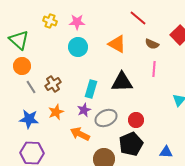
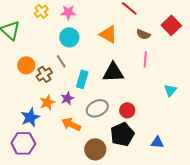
yellow cross: (50, 21) -> (41, 11), turned 32
orange circle: (22, 66) -> (26, 65), moved
gray line: (31, 87) -> (61, 61), moved
purple star: (84, 110) -> (67, 98), moved
blue star: (29, 119) -> (30, 117), moved, turned -30

